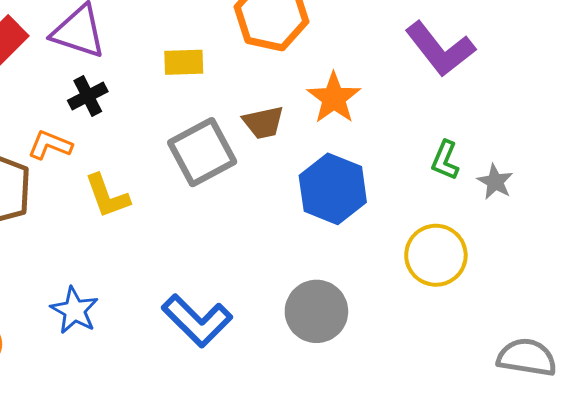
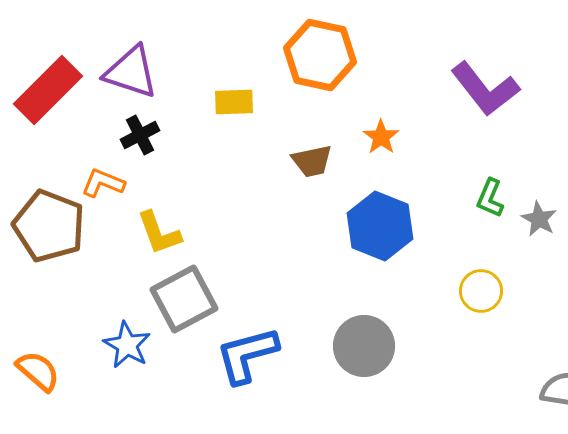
orange star: (334, 98) -> (381, 137), size x0.7
gray square: (202, 152) -> (184, 299), moved
yellow circle: (436, 255) -> (481, 291), size x0.7
blue L-shape: (197, 321) -> (247, 355), turned 120

